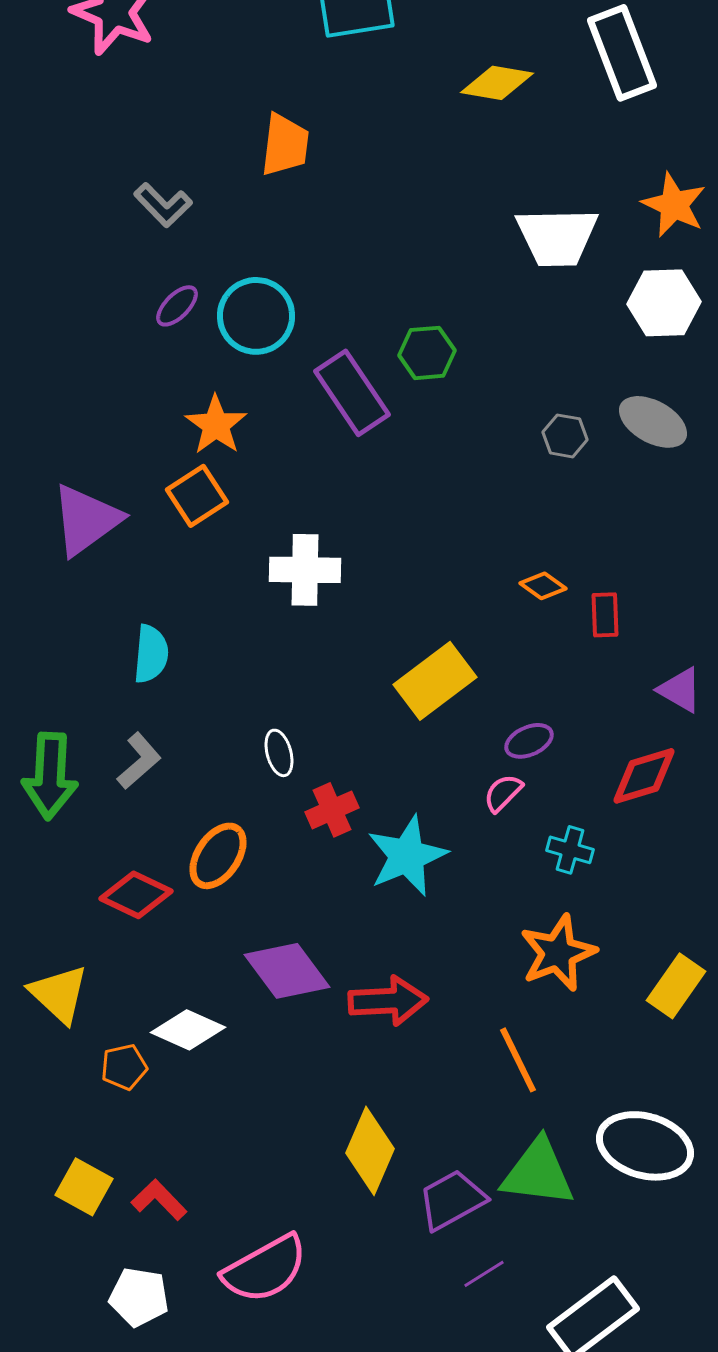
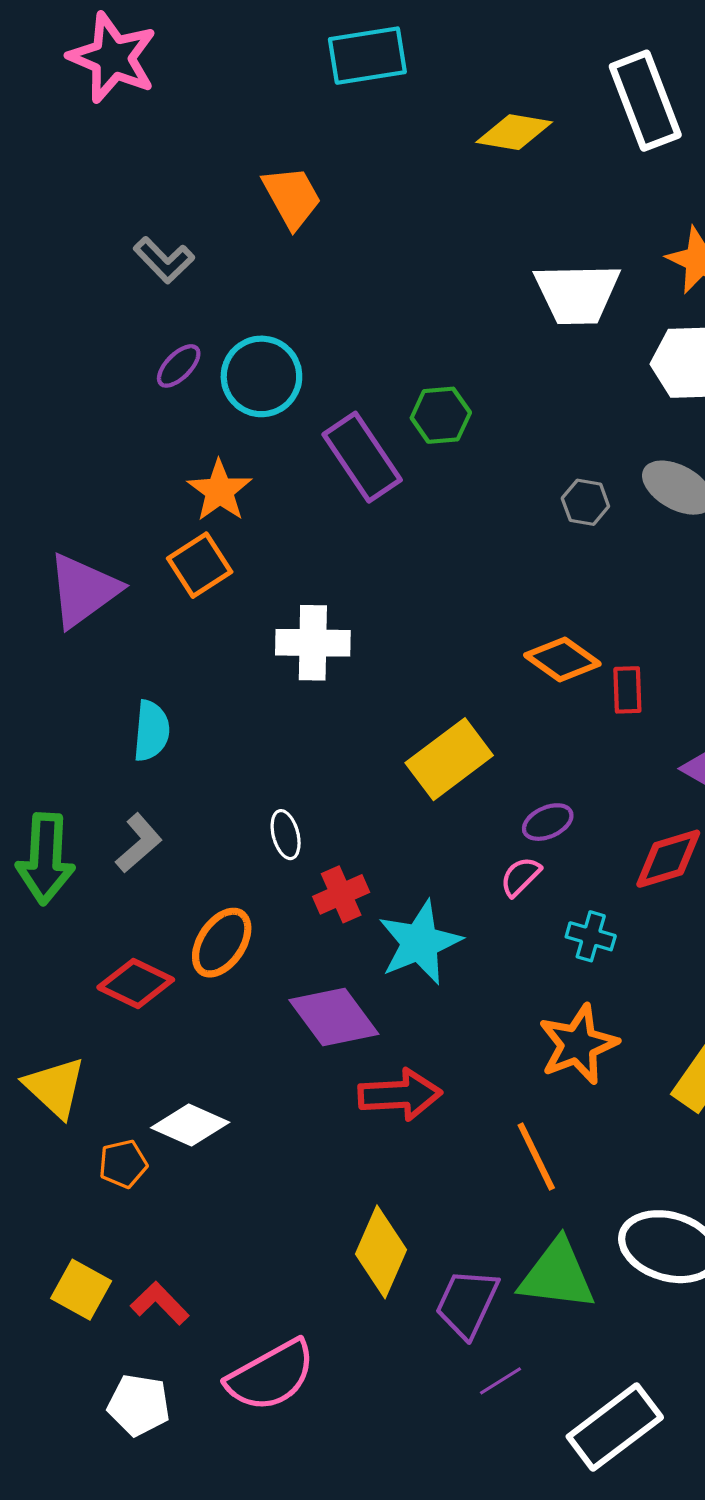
orange trapezoid: (285, 145) -> (292, 197), turned -36
orange diamond: (543, 586) -> (562, 660), size x1.5
purple diamond: (287, 971) -> (334, 1017), moved
purple trapezoid: (452, 1200) -> (467, 1303), turned -36

